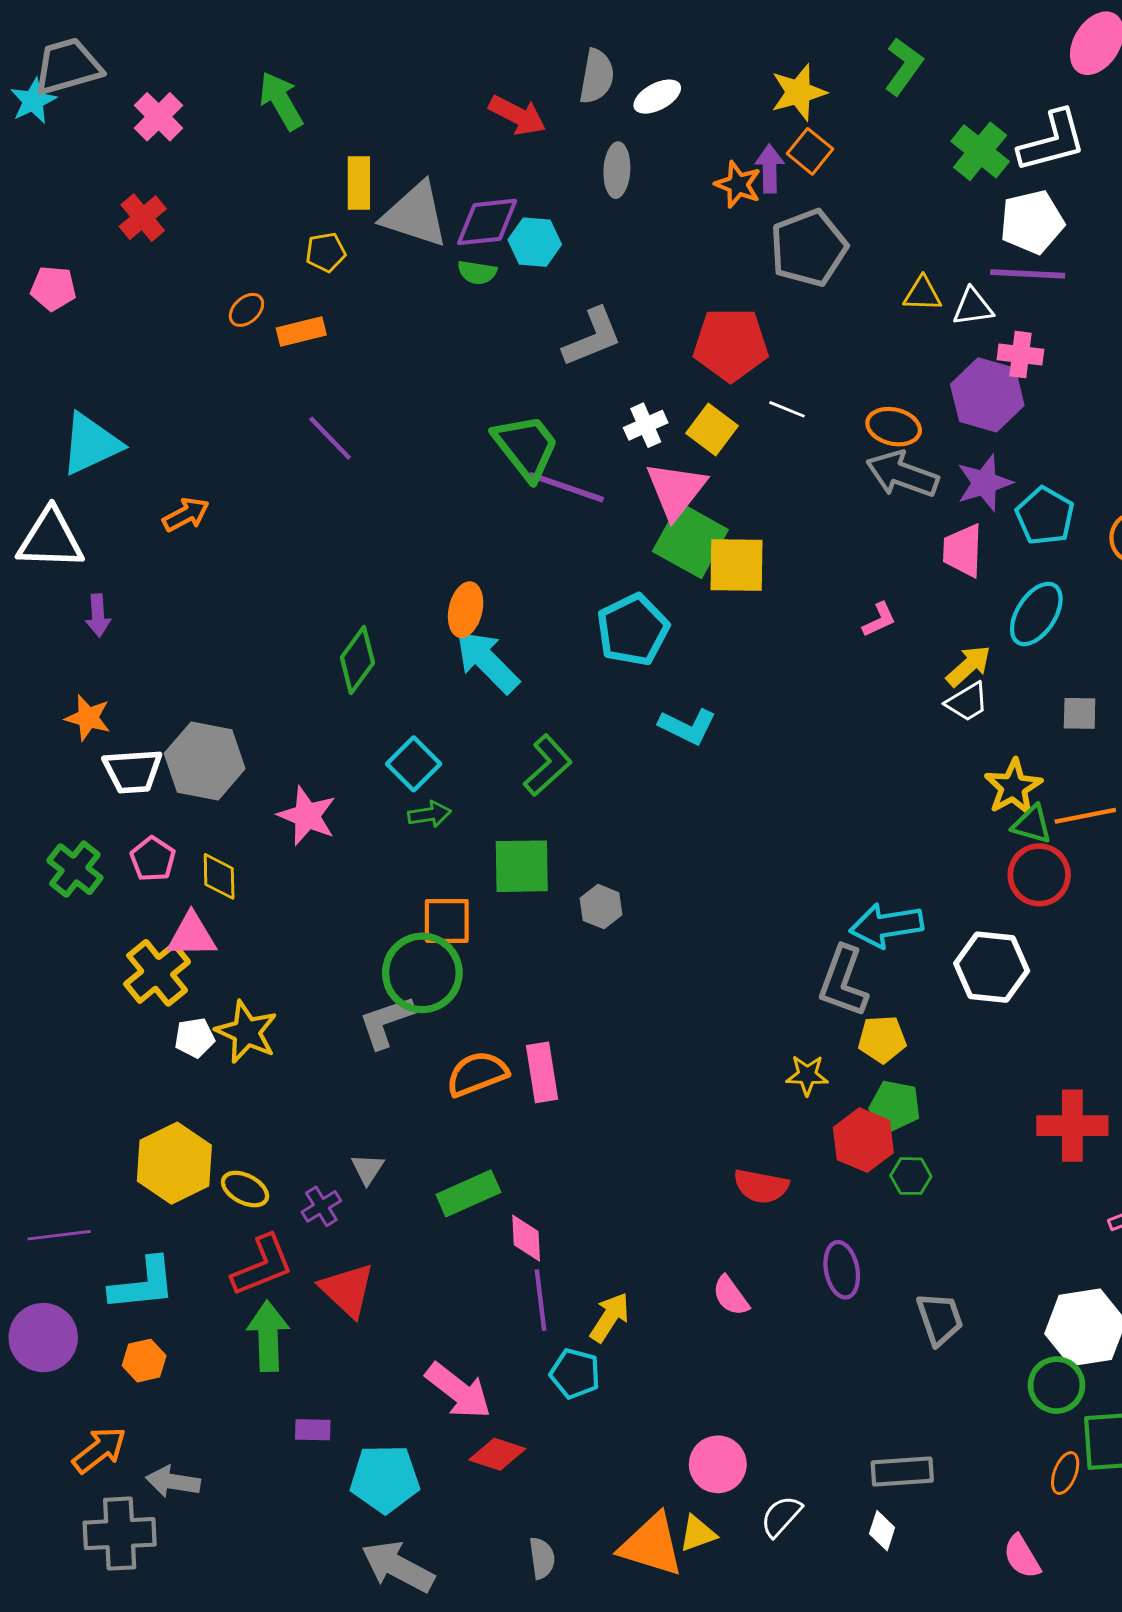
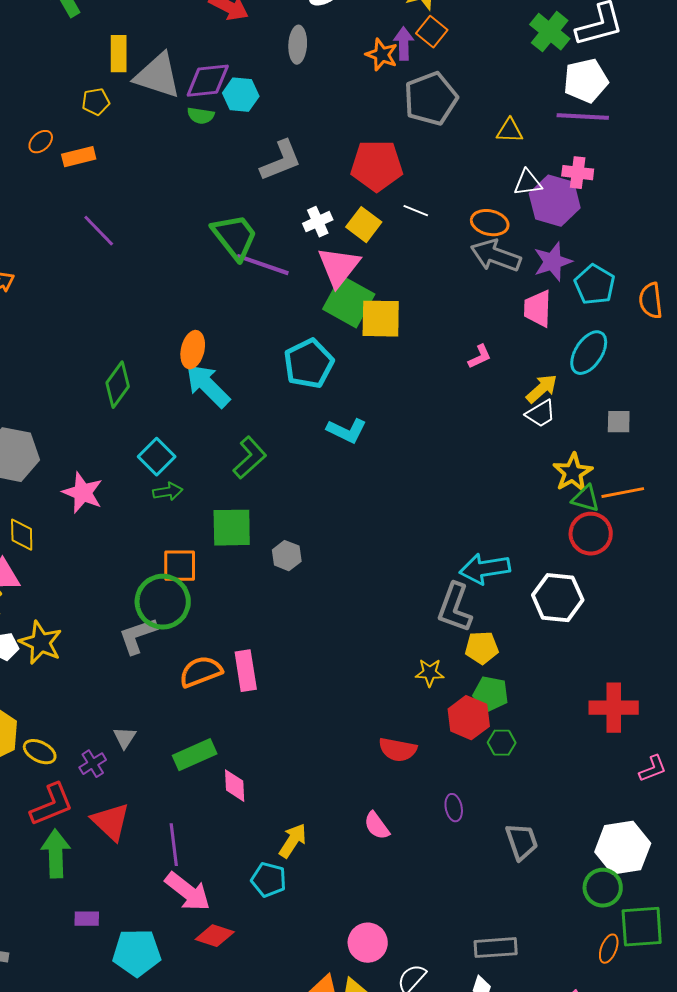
white triangle: (973, 307) -> (528, 183), moved
purple ellipse: (842, 1270) -> (454, 808), size x0.7
purple line: (540, 1300) -> (174, 845), moved

